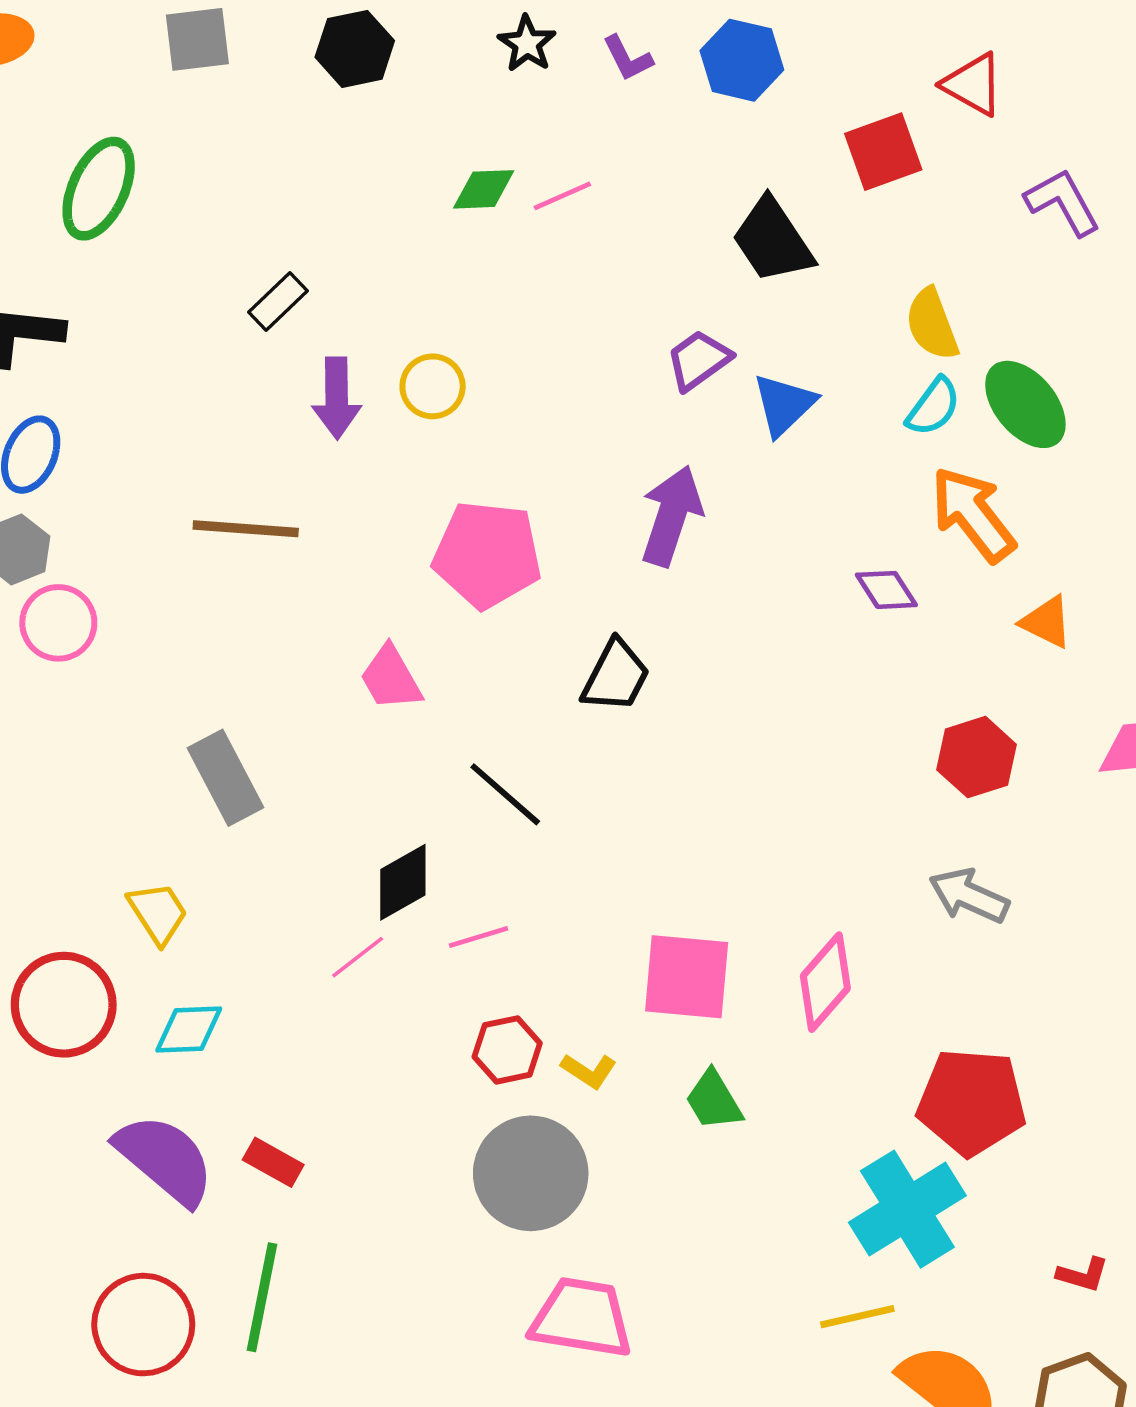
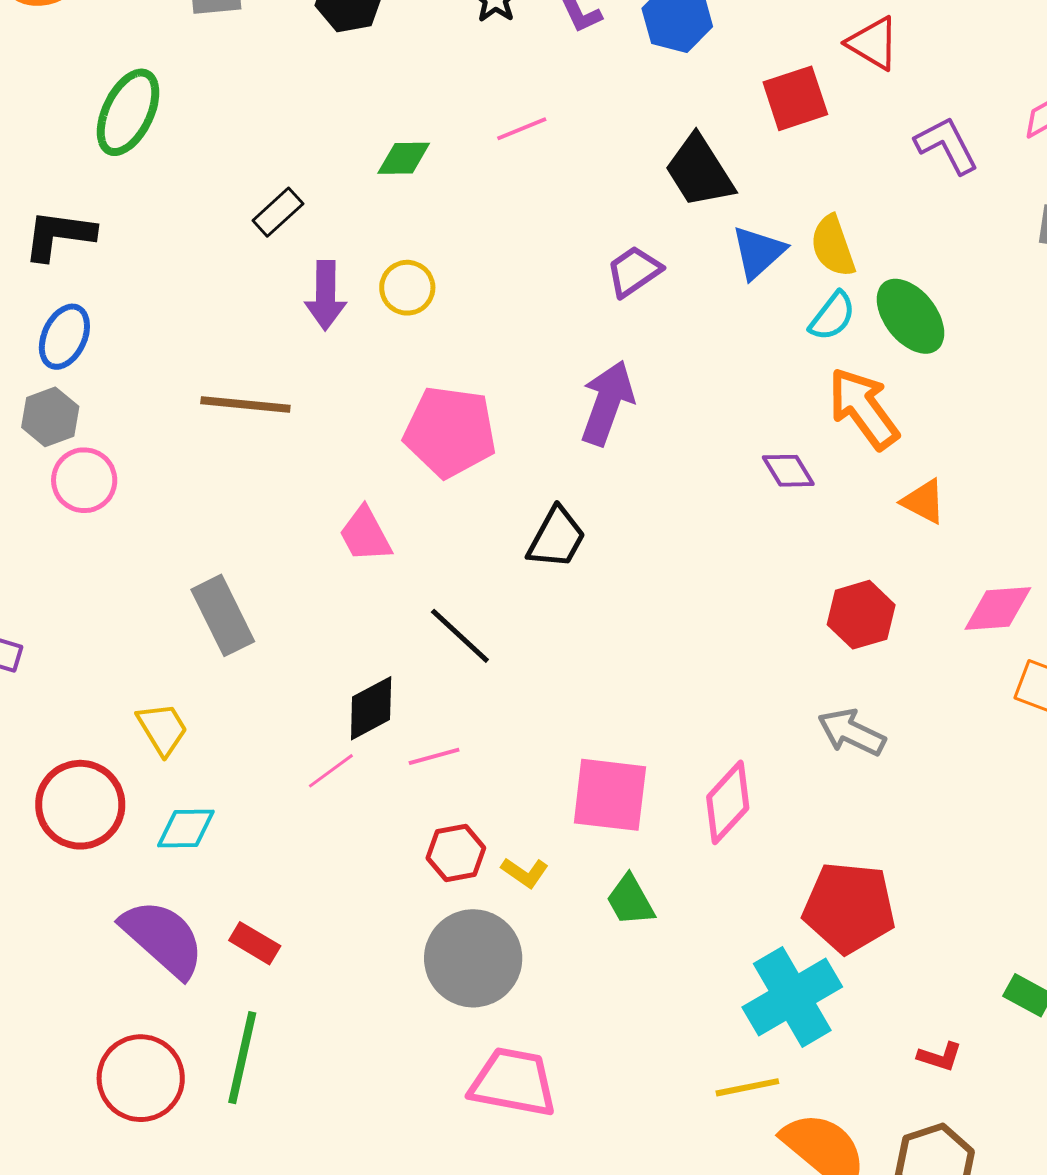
green diamond: (484, 189) -> (404, 158), moved
blue triangle: (784, 405) -> (758, 252), moved

